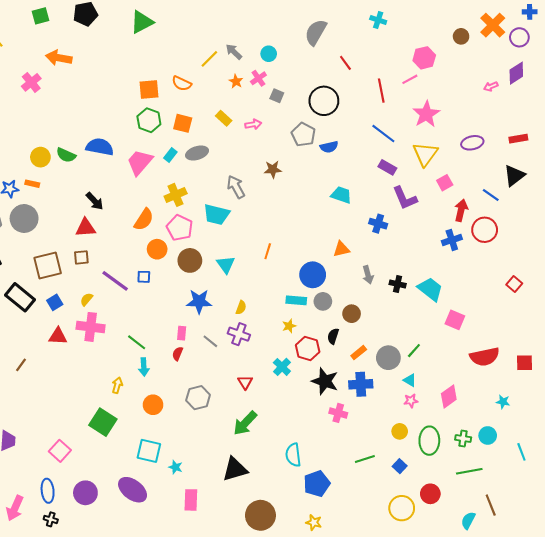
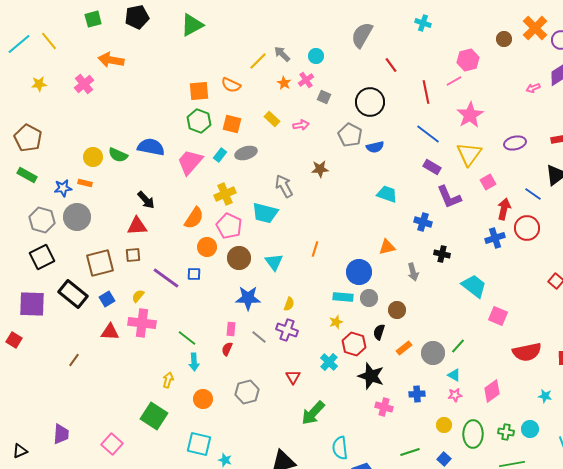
black cross: (398, 284) -> (442, 254), moved
blue cross: (361, 384) -> (417, 394), moved, size x0.7
green arrow: (245, 423) -> (313, 413), moved

